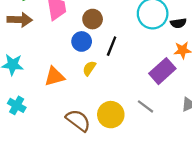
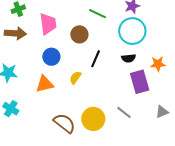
black semicircle: (178, 23) -> (129, 58), moved
blue circle: (82, 41) -> (51, 57), moved
purple rectangle: (162, 71) -> (140, 82), turned -65

